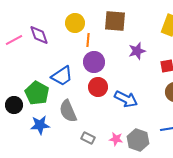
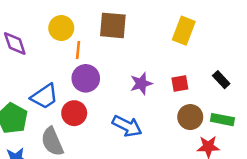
purple star: (137, 51) -> (141, 83), moved
red circle: (98, 87) -> (74, 113), moved

